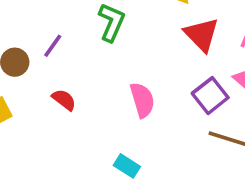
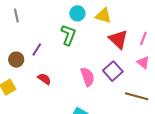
purple square: (210, 96) -> (113, 71), moved

